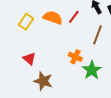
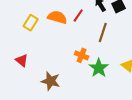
red triangle: (29, 59) -> (22, 60), moved

